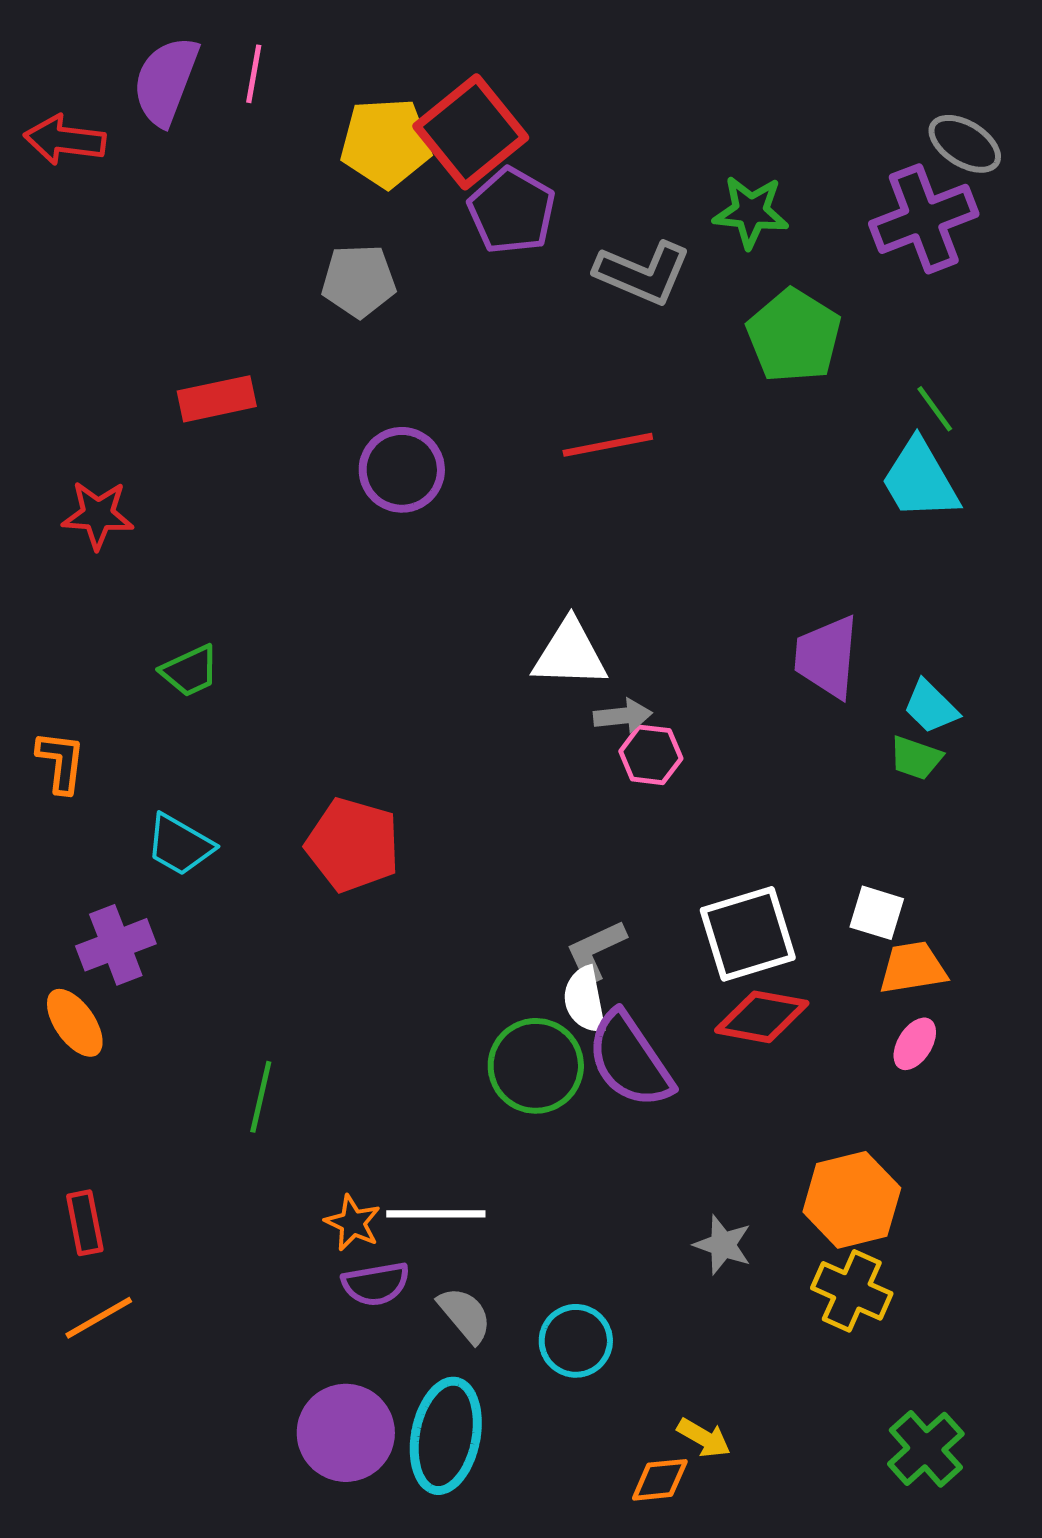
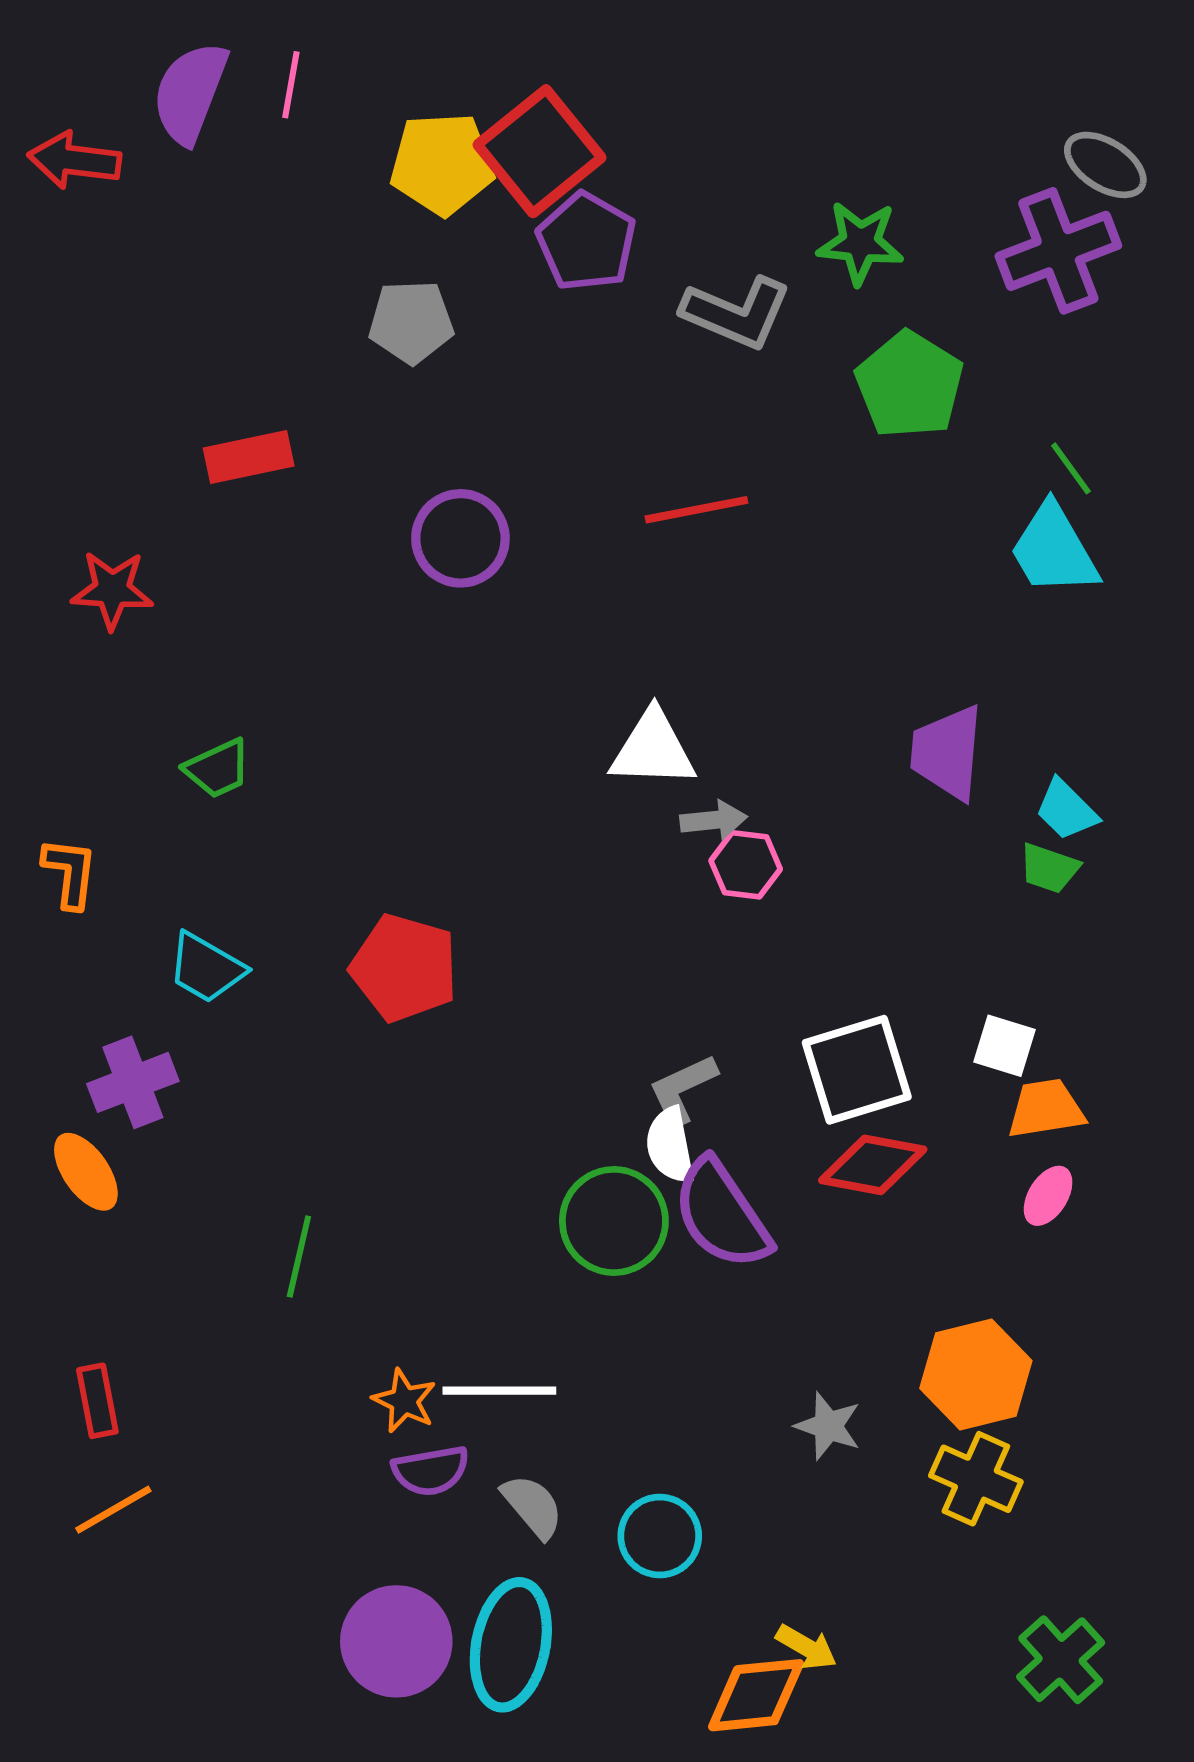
orange diamond: (660, 1480) -> (756, 1695), size x1.5

